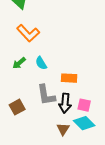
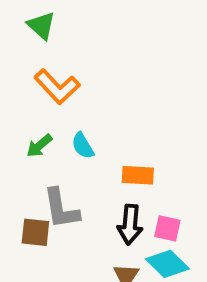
gray L-shape: (46, 95) -> (61, 209), moved
brown square: (17, 107) -> (35, 232), turned 35

